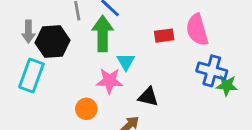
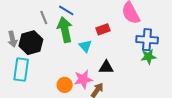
red rectangle: (164, 36) -> (103, 29), moved
pink star: (109, 81) -> (83, 79), moved
green star: (227, 85) -> (148, 57), moved

